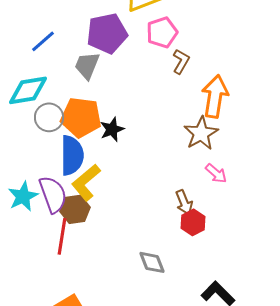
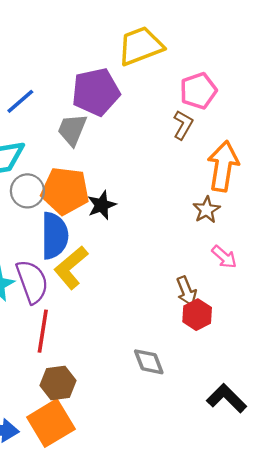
pink pentagon: (162, 32) -> (198, 91), moved
brown star: (201, 133) -> (207, 210), size x0.7
brown hexagon: (75, 209) -> (58, 383), moved

